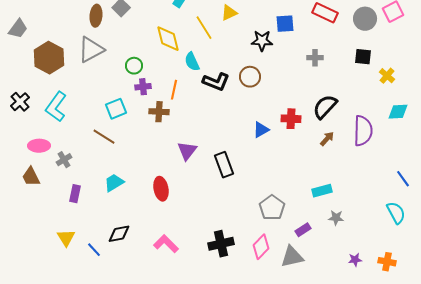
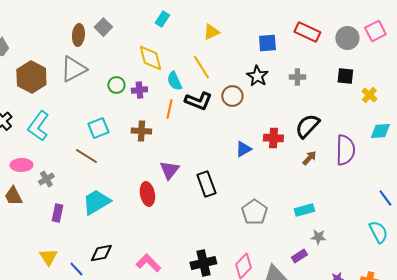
yellow line: (204, 28) -> (201, 67), moved
black star: (262, 41) -> (257, 76), moved, turned 30
purple cross: (143, 87) -> (139, 90), moved
orange line: (174, 90) -> (169, 109), moved
cyan trapezoid: (114, 183) -> (96, 202), size x1.4
red ellipse: (161, 189) -> (147, 194), moved
gray pentagon: (272, 208) -> (254, 212), moved
purple rectangle: (303, 230) -> (299, 256), moved

